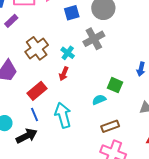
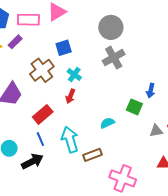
blue square: (72, 13) -> (64, 48), moved
gray cross: (94, 39) -> (114, 58), moved
green square: (115, 85) -> (134, 107), moved
brown rectangle: (110, 126) -> (93, 155), moved

